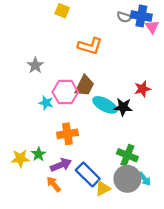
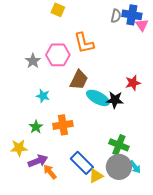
gray semicircle: (124, 17) -> (116, 16), turned -96
orange L-shape: (90, 46) -> (84, 43), turned 60
pink hexagon: (65, 92) -> (58, 55), moved
green star: (39, 154) -> (36, 127), moved
purple arrow: (61, 165) -> (38, 161), moved

